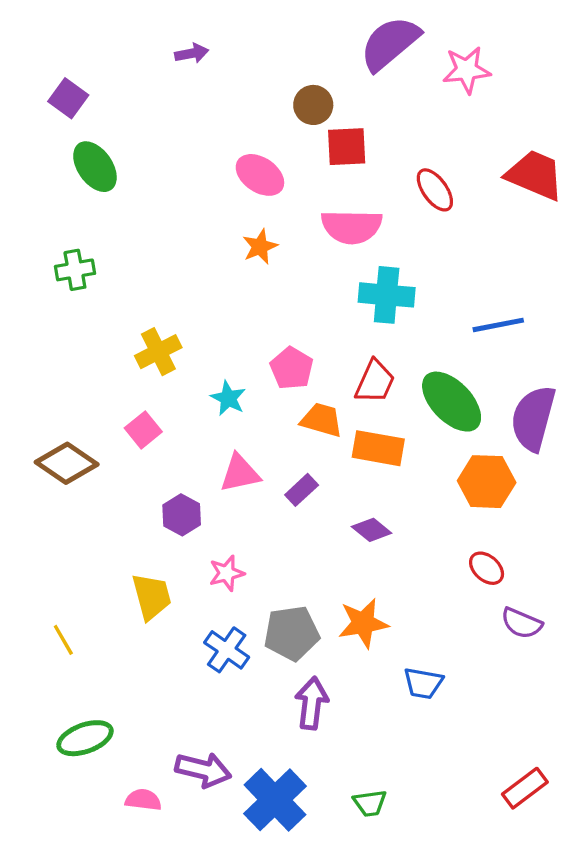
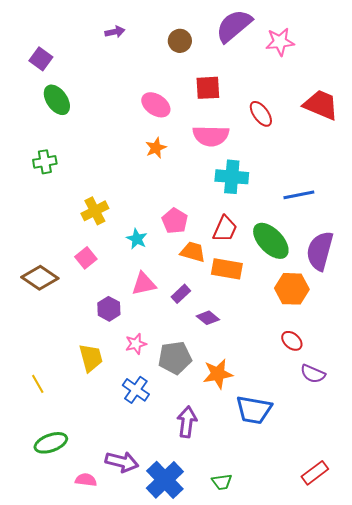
brown circle: (313, 105) -> (180, 41), moved
purple diamond: (372, 530) -> (208, 318), moved
gray pentagon: (292, 633) -> (175, 358), moved
blue trapezoid: (423, 683) -> (254, 410), size x1.5

